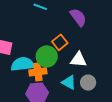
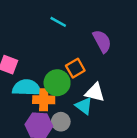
cyan triangle: (69, 82) -> (84, 106), moved
gray circle: (88, 83) -> (61, 122), moved

